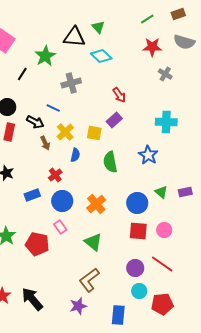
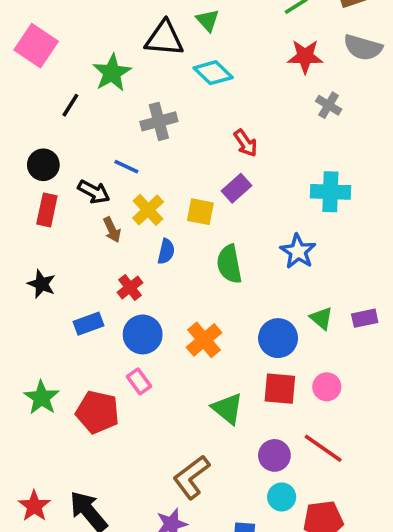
green triangle: (93, 242) -> (227, 409), moved

